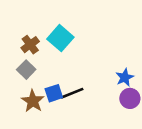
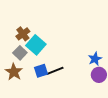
cyan square: (60, 38) -> (36, 45), moved
brown star: (33, 101) -> (14, 72), moved

